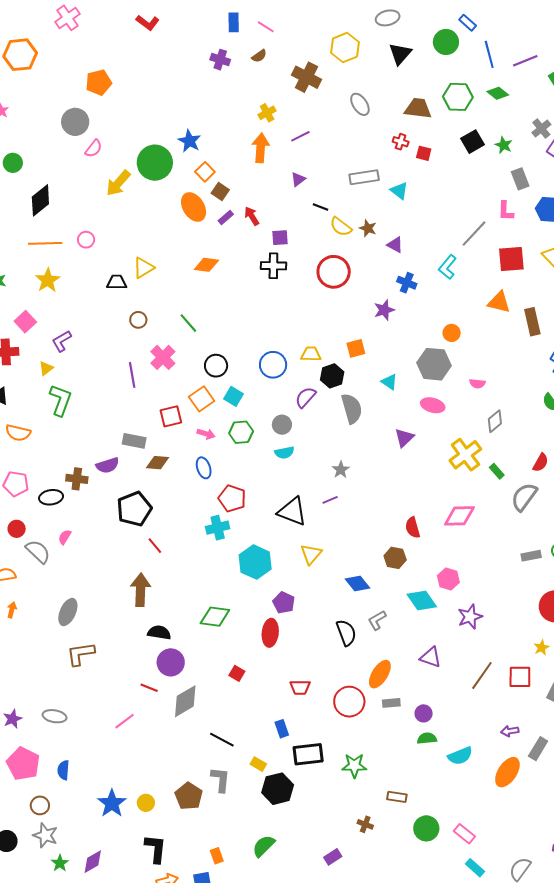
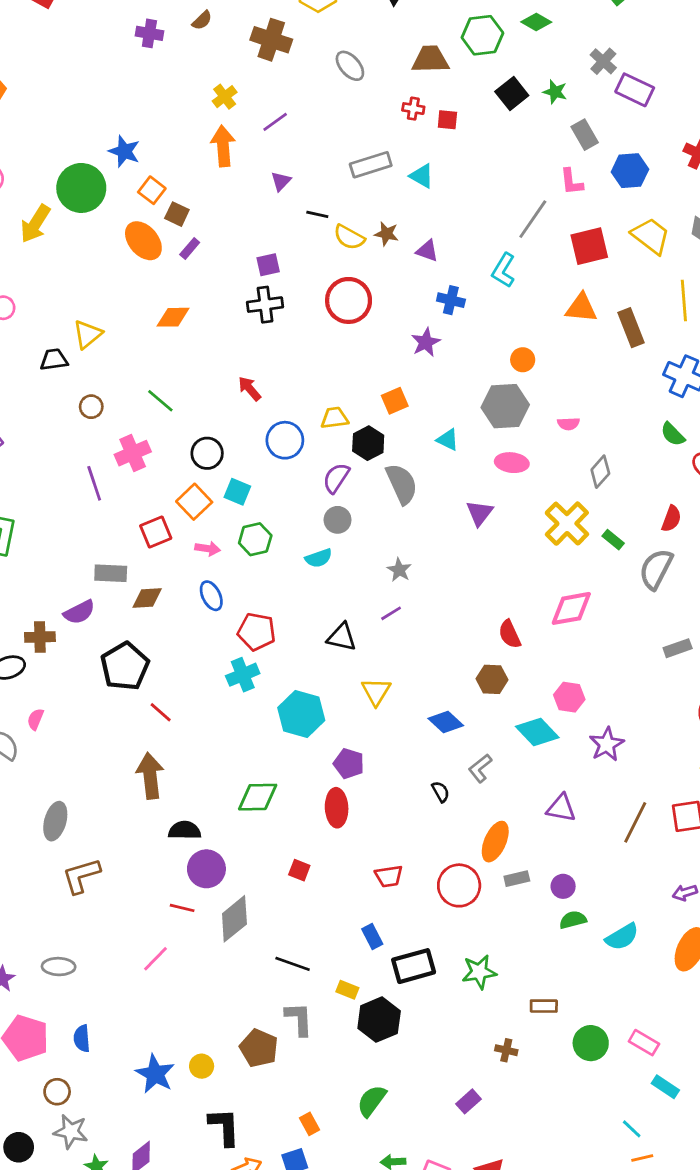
red arrow: (252, 216) -> (250, 389), moved
pink cross: (163, 357) -> (133, 453), turned 30
gray circle: (282, 425) -> (338, 520), moved
black triangle: (292, 511) -> (342, 637), size x0.7
black semicircle: (346, 633) -> (441, 792), size x0.6

